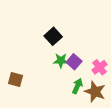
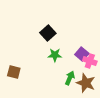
purple square: (74, 62) -> (82, 54), moved
pink cross: (100, 67) -> (90, 61), turned -32

